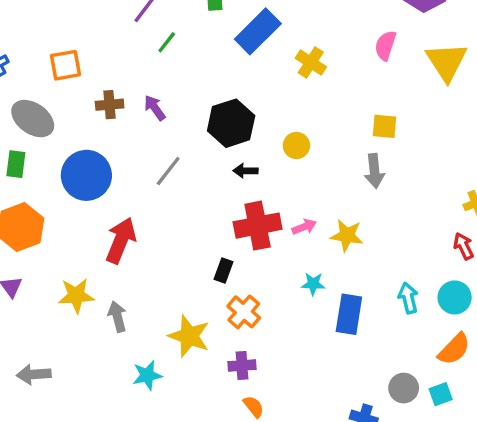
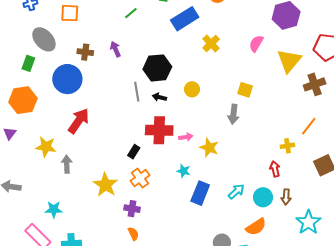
brown cross: (110, 105) -> (85, 52), moved
gray line: (168, 171) -> (137, 92), moved, turned -60
cyan arrow: (408, 298) -> (236, 191), turned 48
cyan star: (147, 375) -> (54, 209), moved

